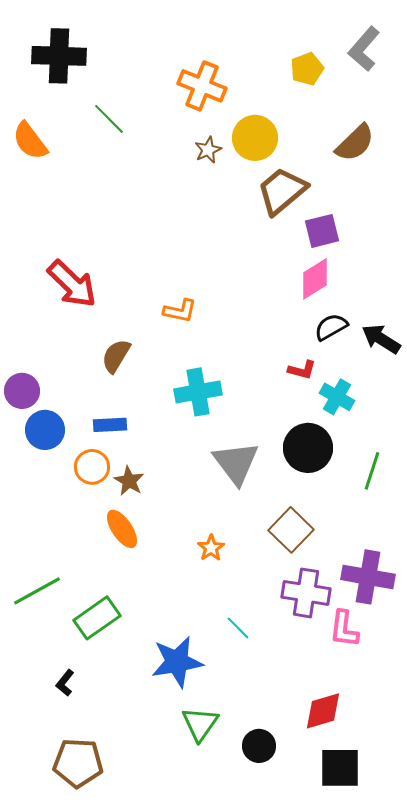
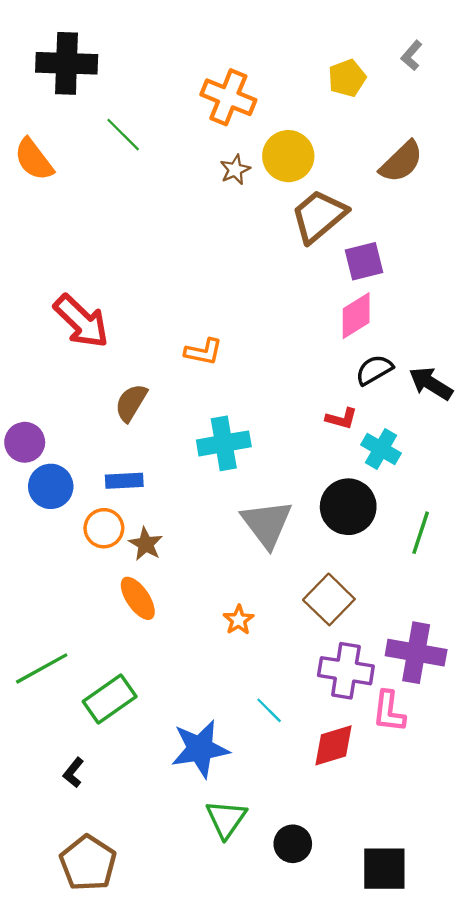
gray L-shape: (364, 49) -> (412, 55), size x0.6
red diamond: (323, 711) -> (333, 745), moved
brown pentagon: (78, 763) -> (88, 863), turned 30

